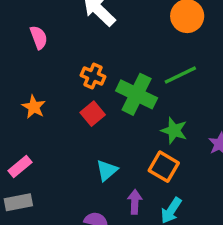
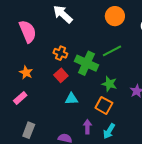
pink semicircle: (39, 37) -> (28, 31), size x1.6
pink rectangle: (20, 167) -> (20, 98), moved
cyan triangle: (107, 170) -> (71, 99), moved, turned 40
gray rectangle: (18, 202) -> (29, 130), moved, turned -56

